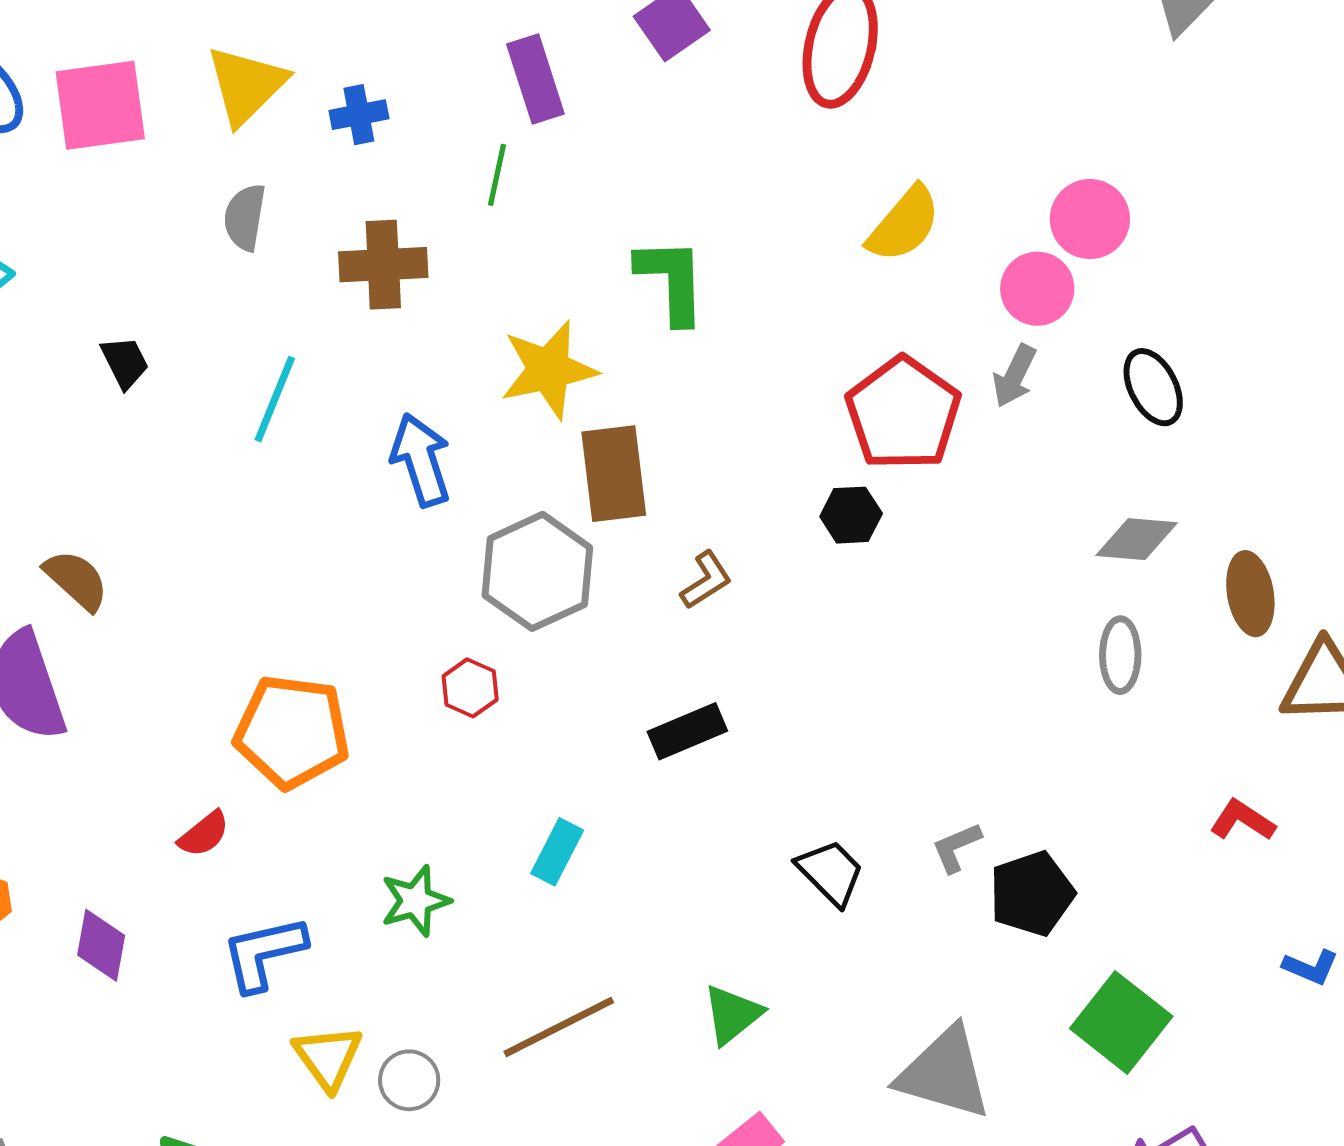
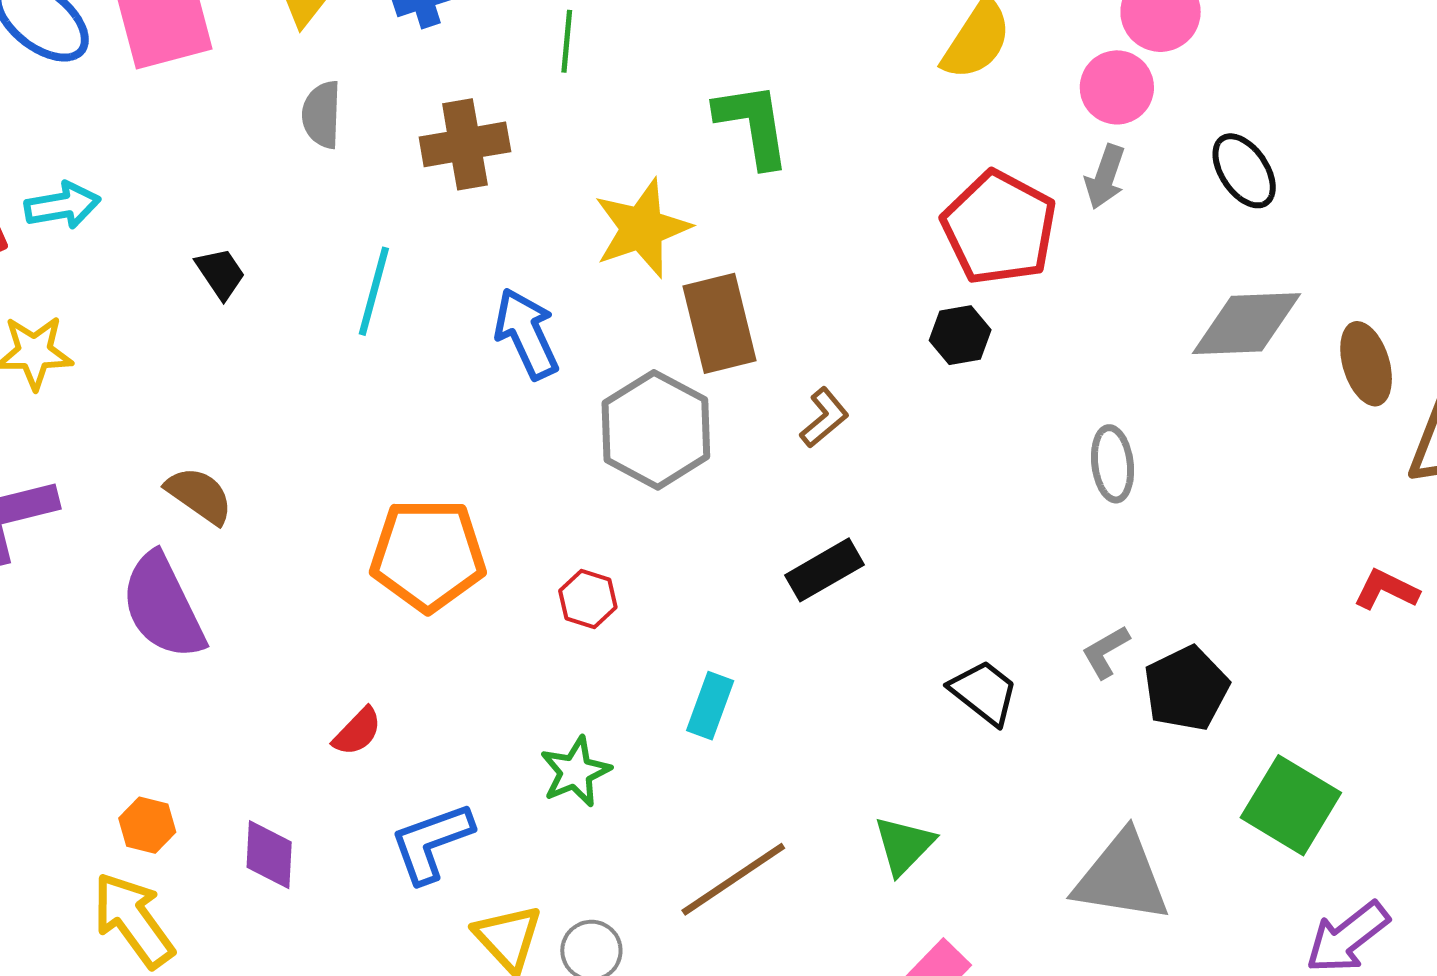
gray diamond: (1137, 539) -> (1246, 324), size x1.4
gray ellipse: (1120, 655) -> (1113, 464), moved
red hexagon: (470, 688) -> (588, 599), moved
orange pentagon: (292, 732) -> (428, 555), moved

